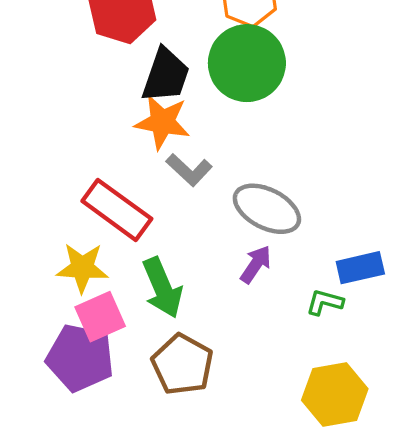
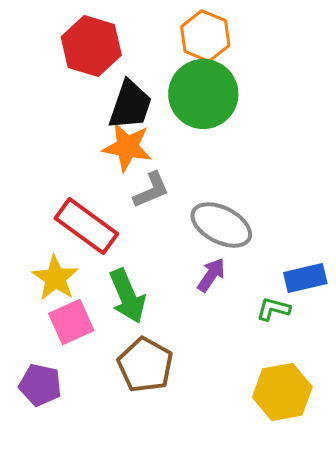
gray L-shape: (189, 170) -> (151, 190), turned -66
yellow star: (82, 268) -> (55, 278), turned 30
purple pentagon: (80, 358) -> (40, 385), moved, size x0.7

